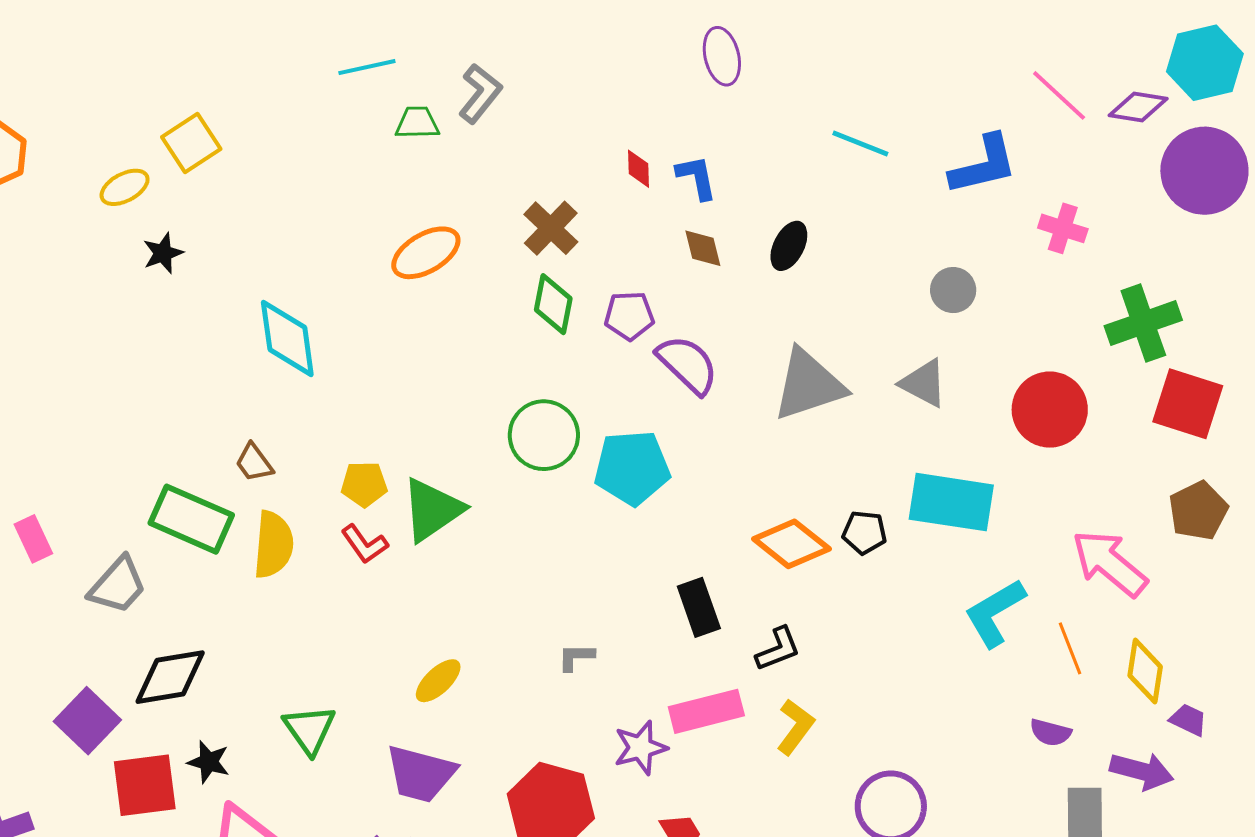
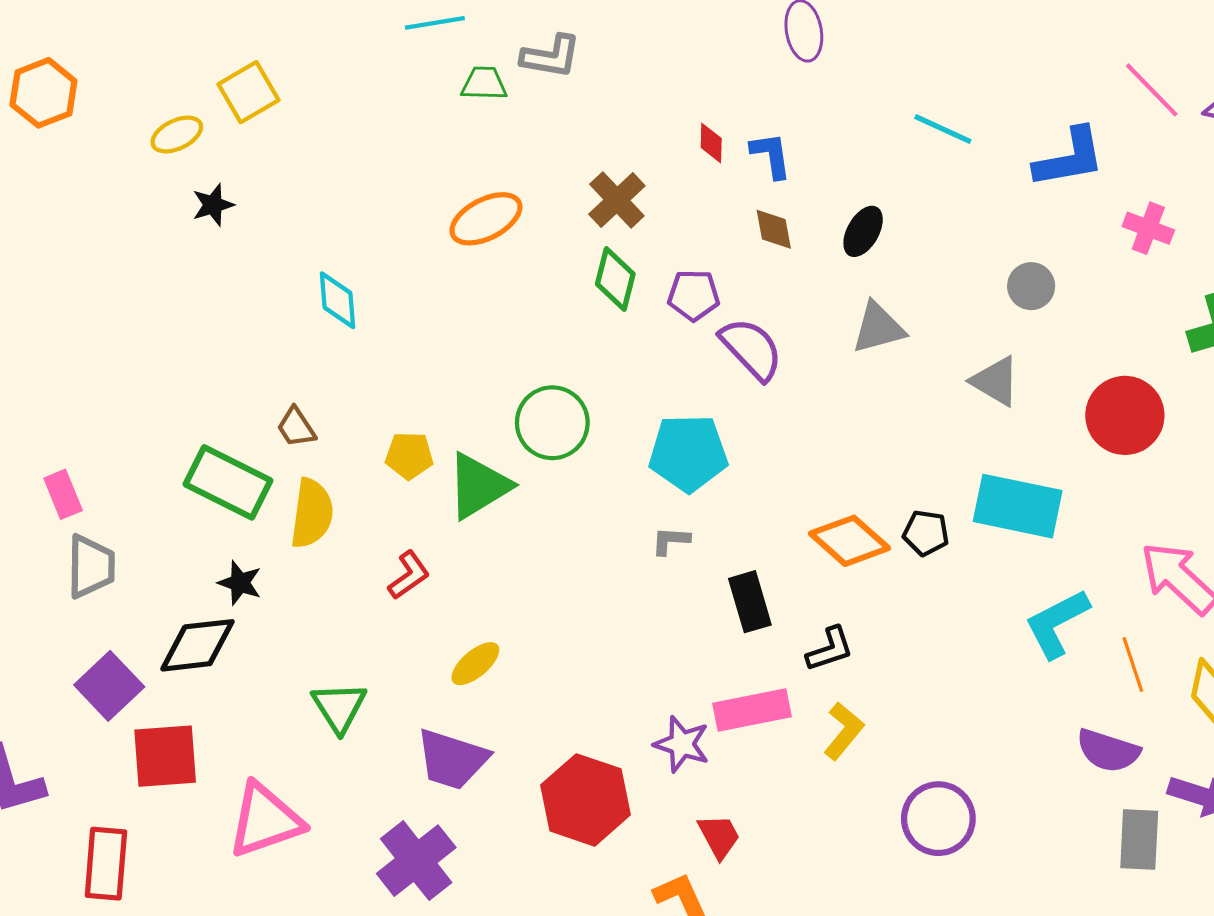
gray L-shape: (480, 93) -> (551, 56), turned 58
cyan diamond: (287, 338) -> (338, 300), size x0.7
gray triangle: (809, 385) -> (878, 328), moved, size x0.7
green circle: (544, 435) -> (552, 423), moved
red L-shape: (364, 544) -> (409, 575), moved, turned -93
gray trapezoid: (118, 585) -> (91, 566), moved, turned -44
gray L-shape: (576, 657) -> (671, 541), moved
purple semicircle: (1050, 733) -> (1108, 751), size x1.5
purple star: (641, 748) -> (682, 744), turned 30
black star: (209, 762) -> (240, 583), moved

